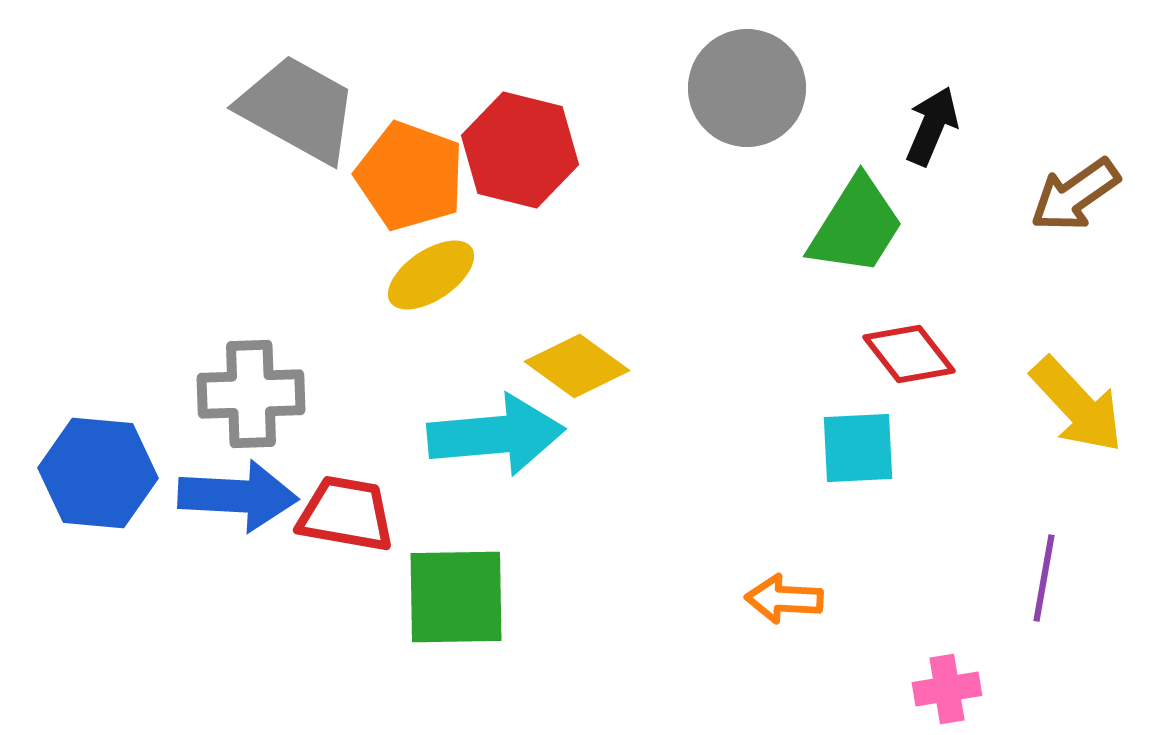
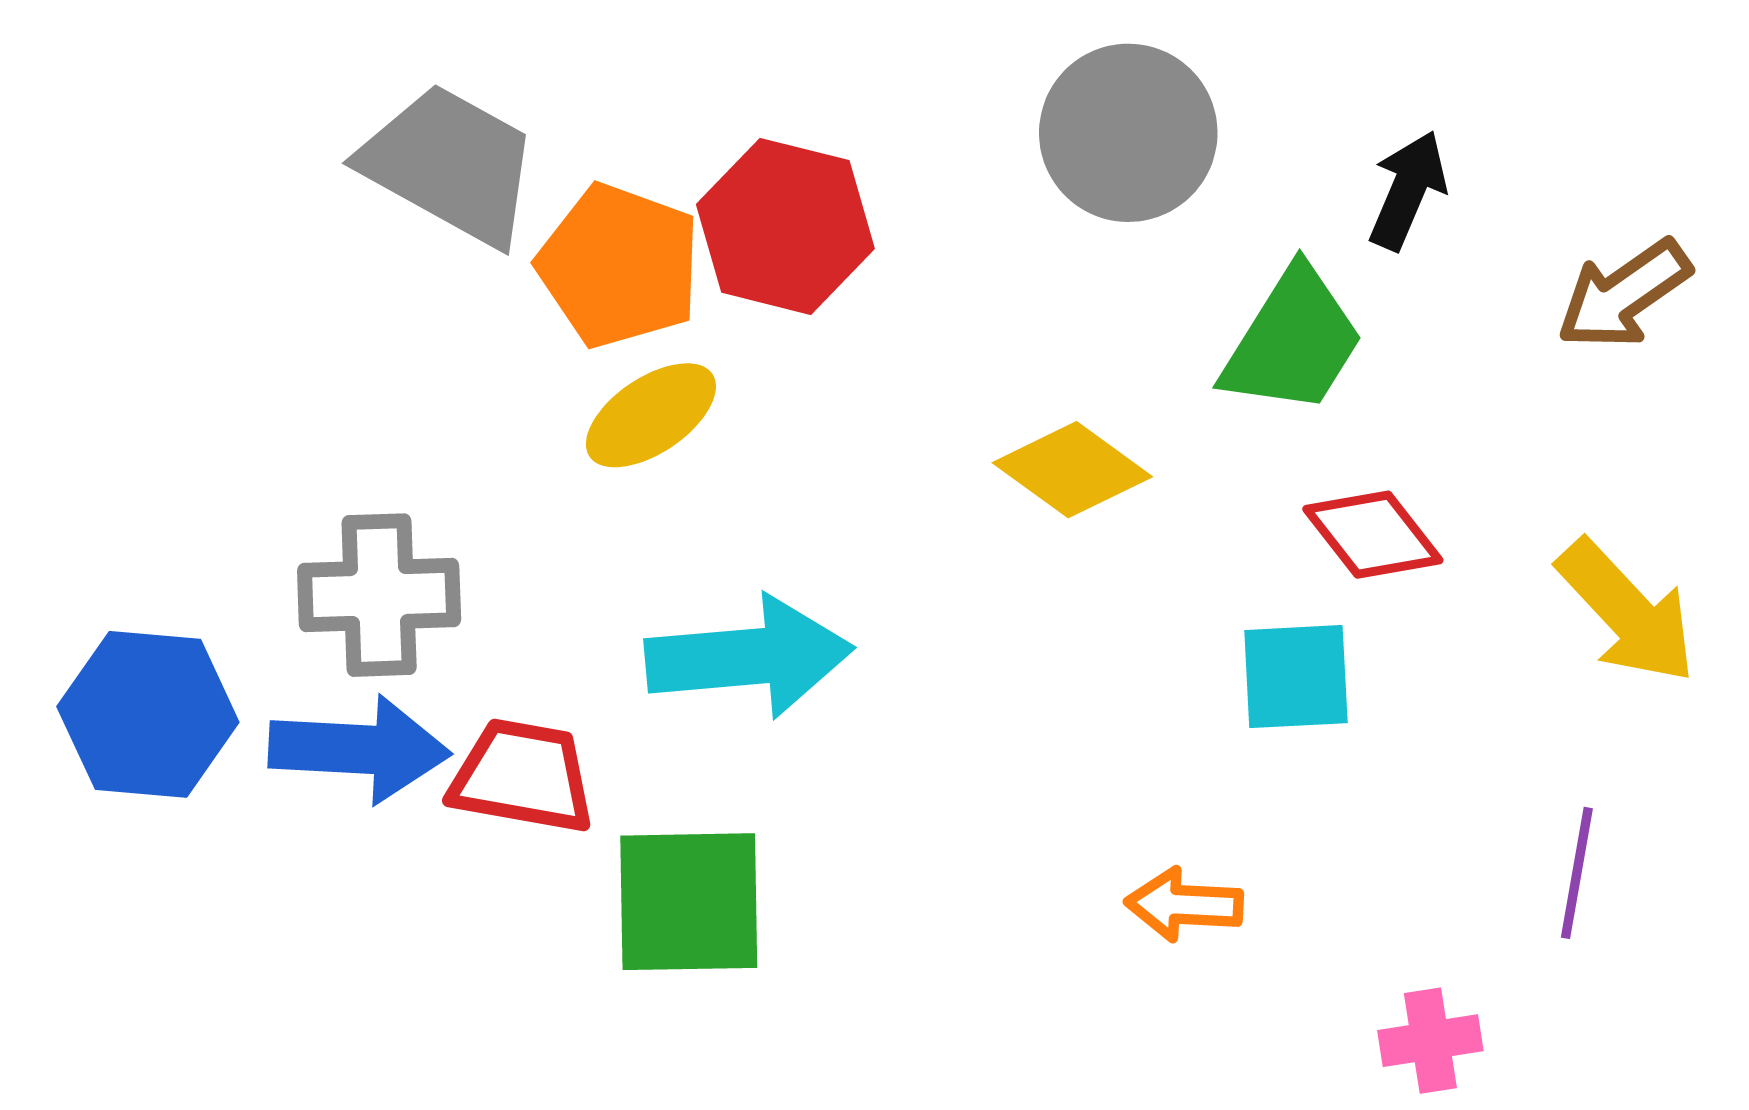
yellow diamond: (577, 366) -> (1072, 470), moved

